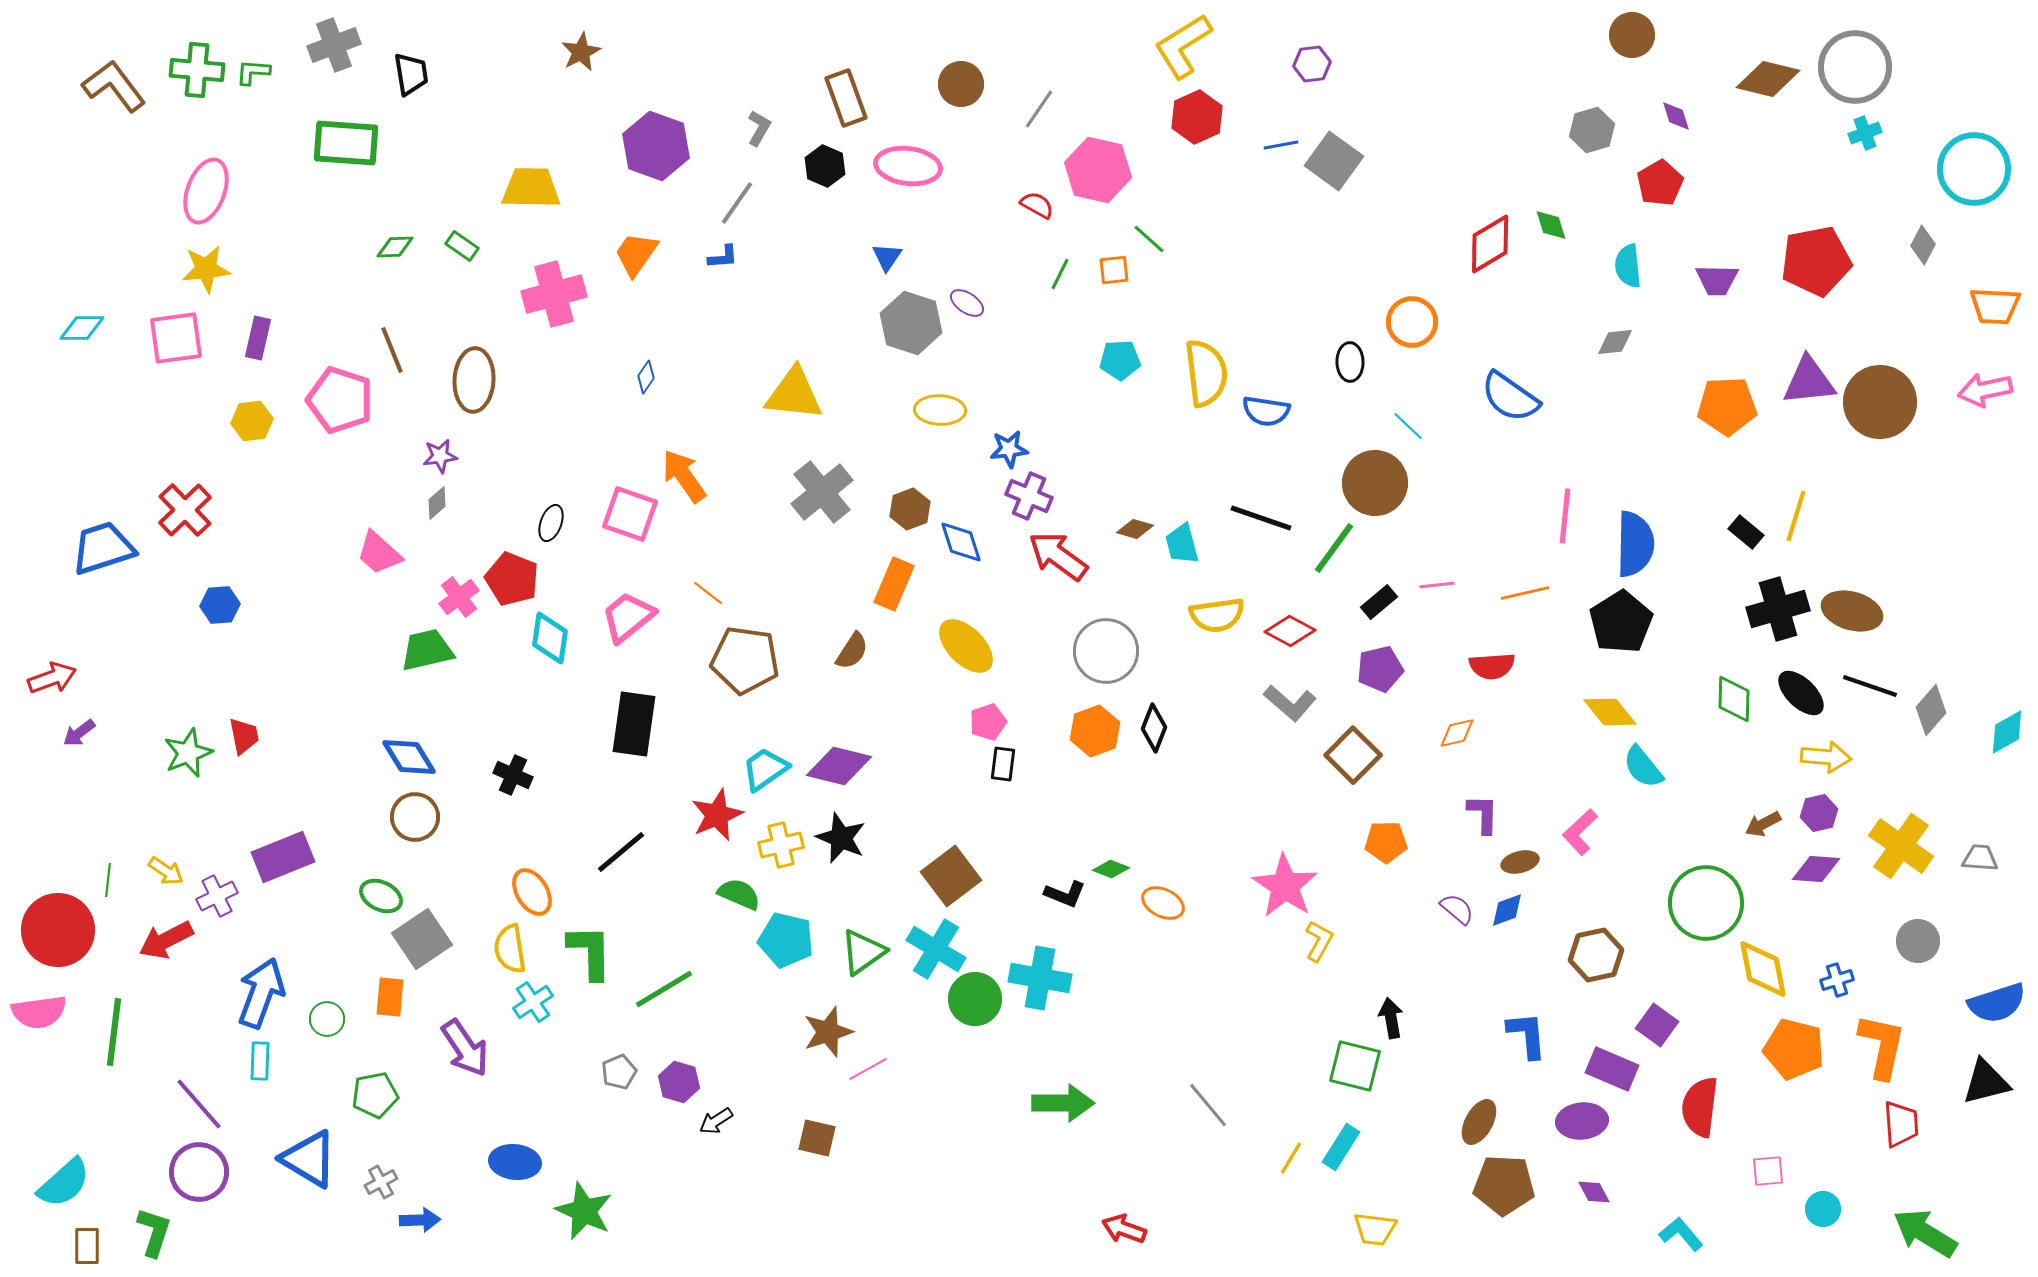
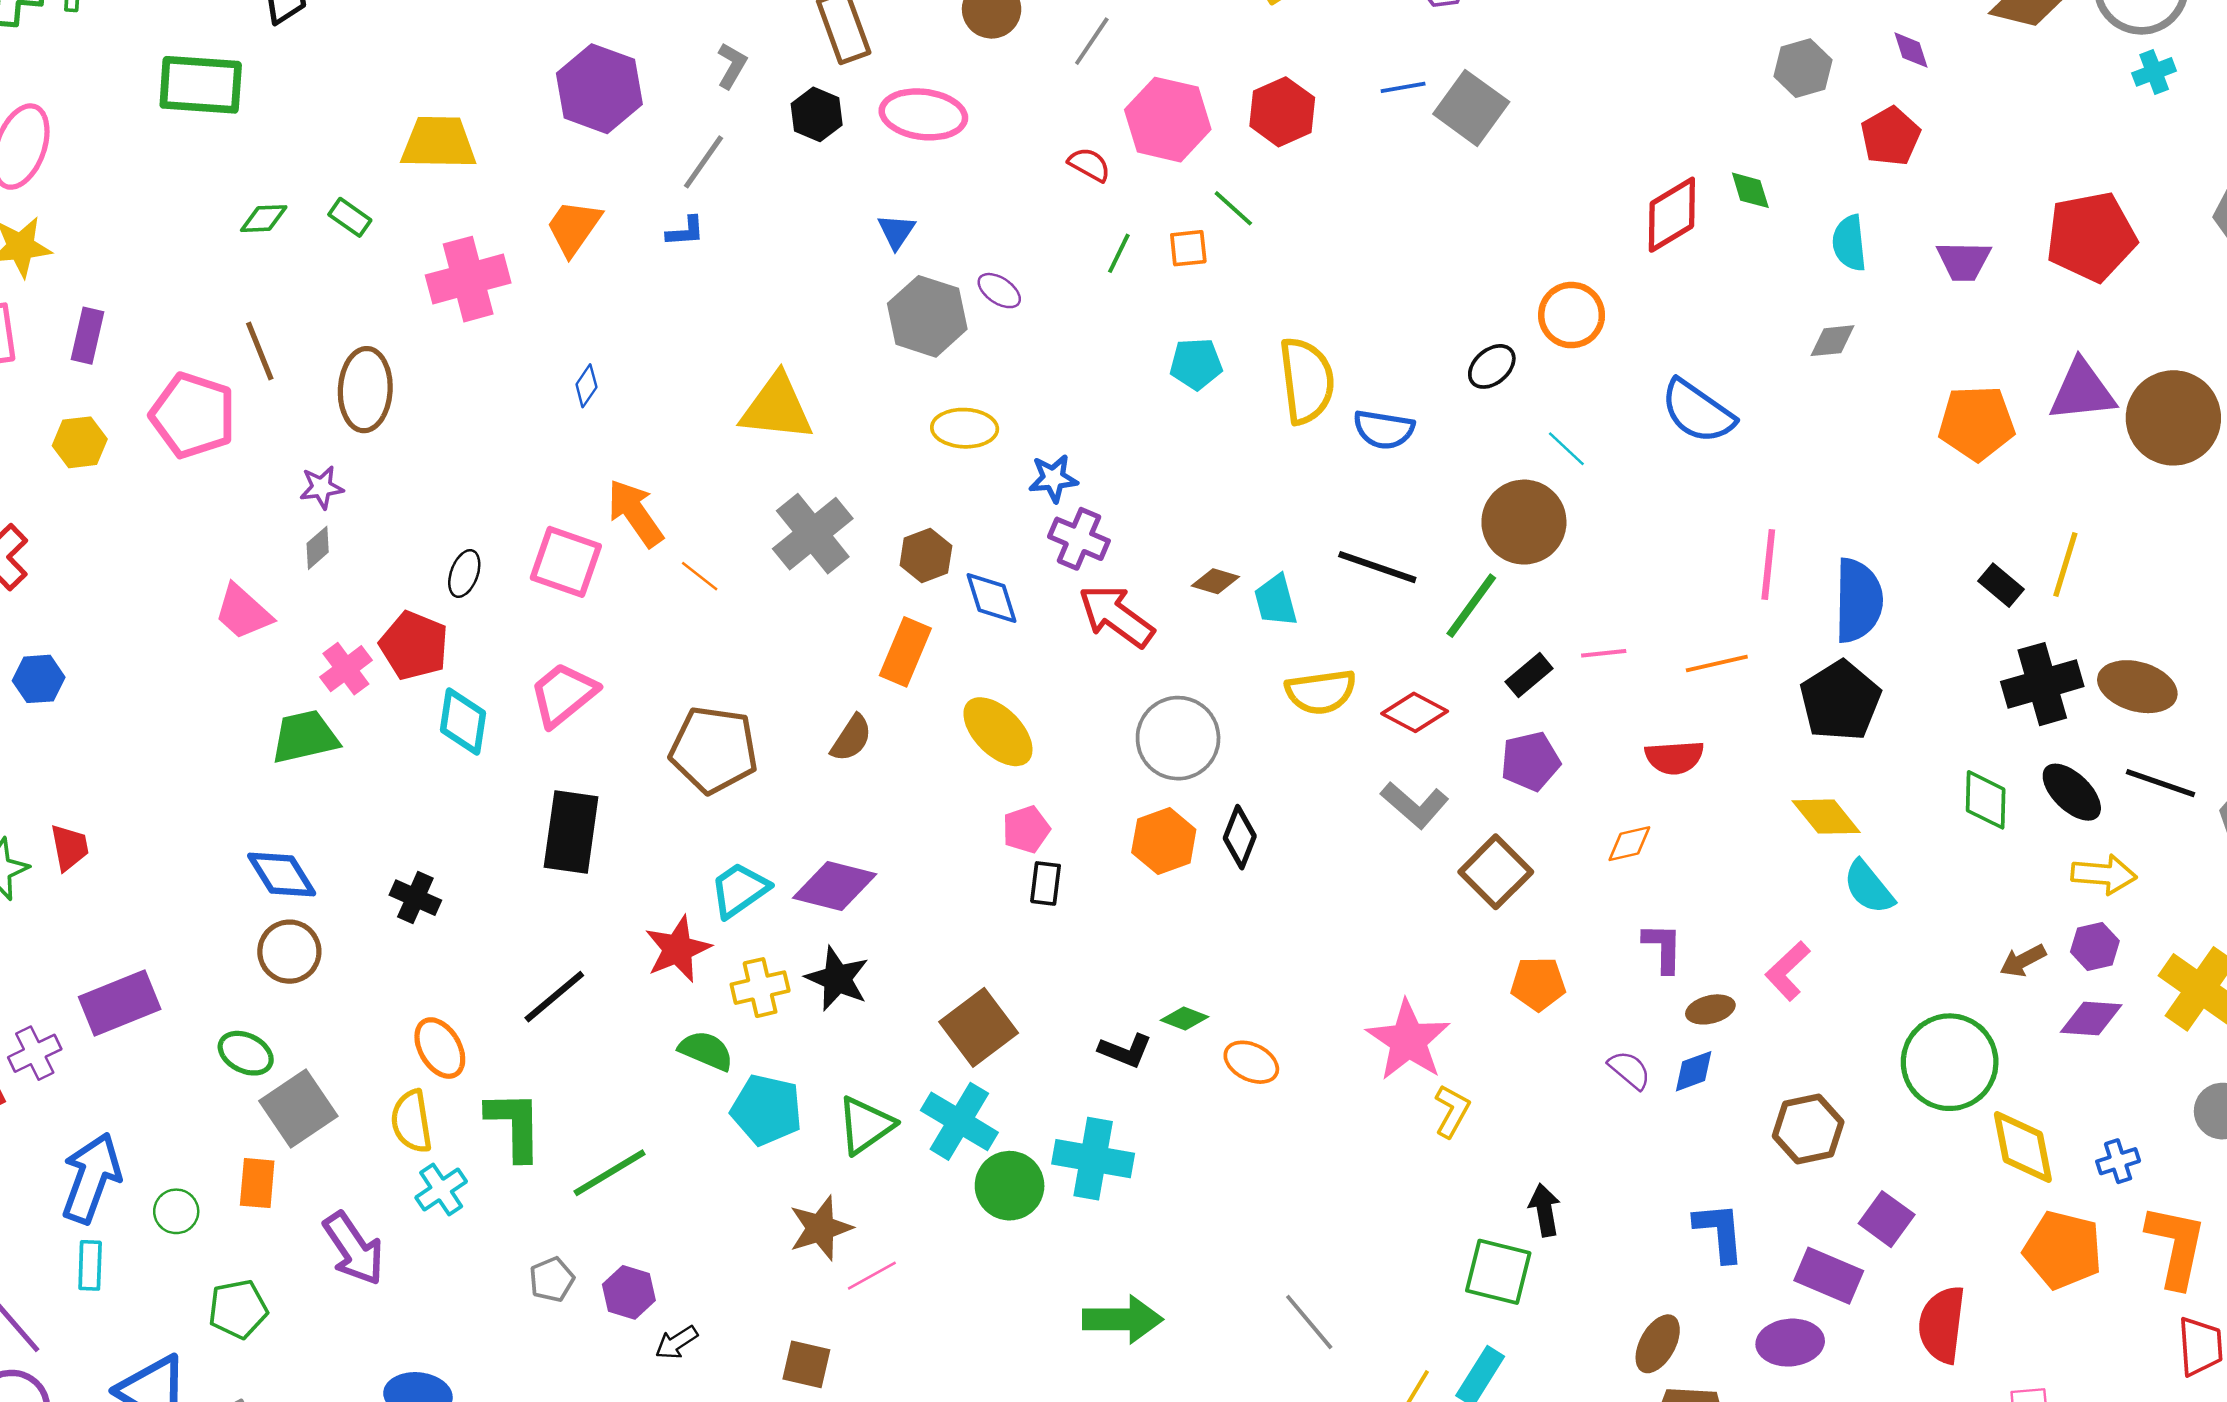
red hexagon: (1197, 117) -> (1282, 112), moved
black ellipse: (1350, 362) -> (1492, 366), turned 51
orange line: (708, 593) -> (700, 576), moved

